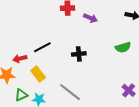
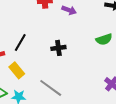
black line: (42, 47) -> (20, 42), turned -30

